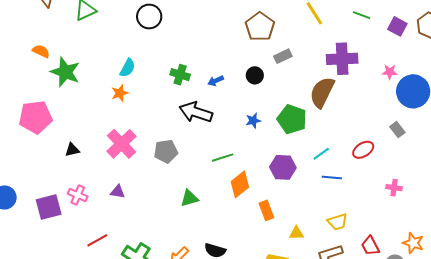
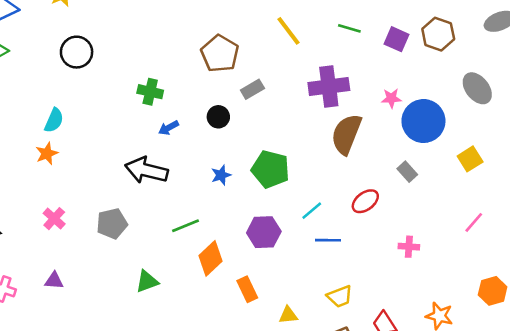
green cross: (180, 75) -> (150, 92), moved
brown semicircle: (322, 92) -> (346, 134), moved
pink cross: (122, 144) -> (54, 219), size x0.6

